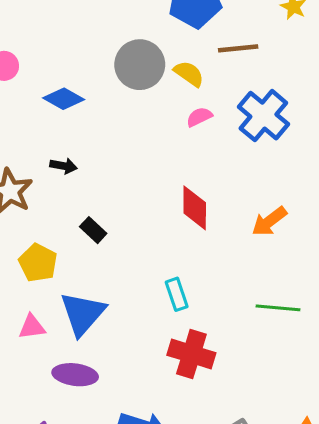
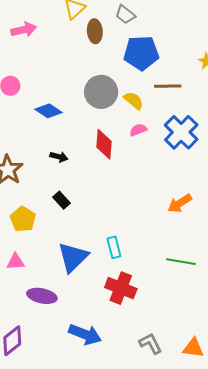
black arrow: (64, 166) -> (59, 157), moved
red diamond: (195, 208) -> (104, 144), moved
blue triangle: (83, 314) -> (73, 257), moved

